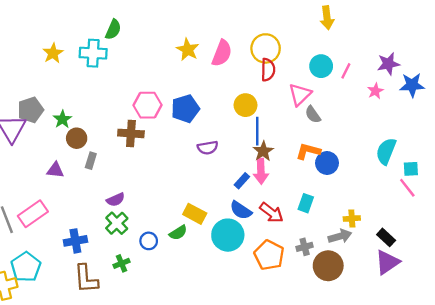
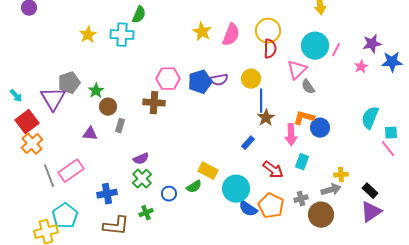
cyan circle: (321, 66) -> (315, 46), size x1.4
purple semicircle: (208, 148) -> (219, 80), moved
pink arrow: (261, 171) -> (291, 135), moved
blue semicircle: (241, 210) -> (248, 209), moved
brown L-shape: (86, 279) -> (116, 226), turned -80

